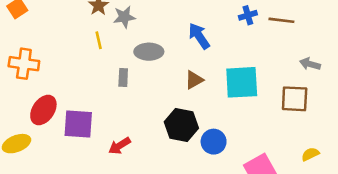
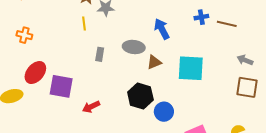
gray ellipse: (149, 52) -> (134, 47), moved
orange cross: (24, 64) -> (24, 35), size x0.7
brown square: (295, 99) -> (247, 87), moved

